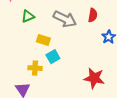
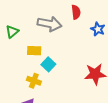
yellow cross: (35, 68) -> (34, 81), turned 32

